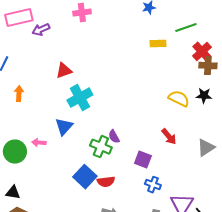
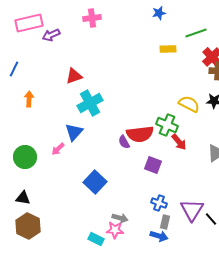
pink arrow: (39, 143) -> (58, 149), moved, turned -48
green cross: (101, 147) -> (167, 125), moved
red semicircle: (106, 182) -> (140, 134), moved, size x1.5
blue cross: (153, 185) -> (159, 203), moved

